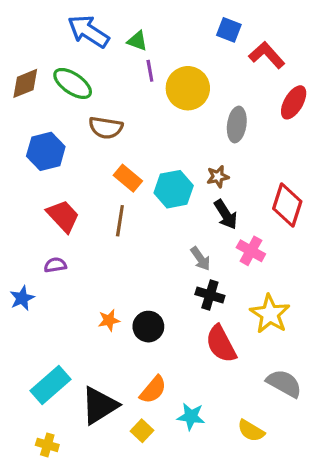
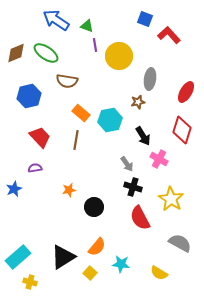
red ellipse: (294, 102) -> (186, 92), moved
brown star: (218, 177) -> (138, 102), moved
orange star: (109, 320) -> (69, 190), moved
cyan rectangle: (51, 385) -> (18, 257), moved

